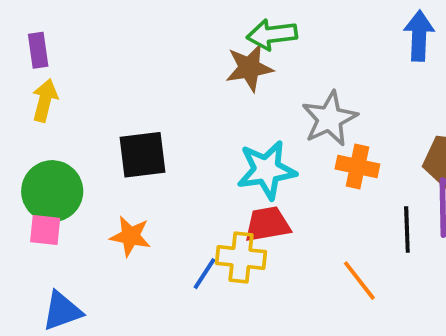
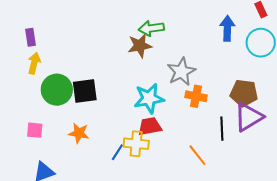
green circle: (52, 191) -> (57, 90), moved

